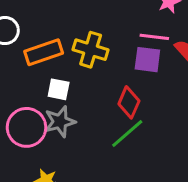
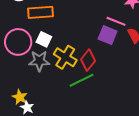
yellow cross: (91, 50) -> (65, 57), moved
pink circle: (27, 127) -> (18, 42), moved

